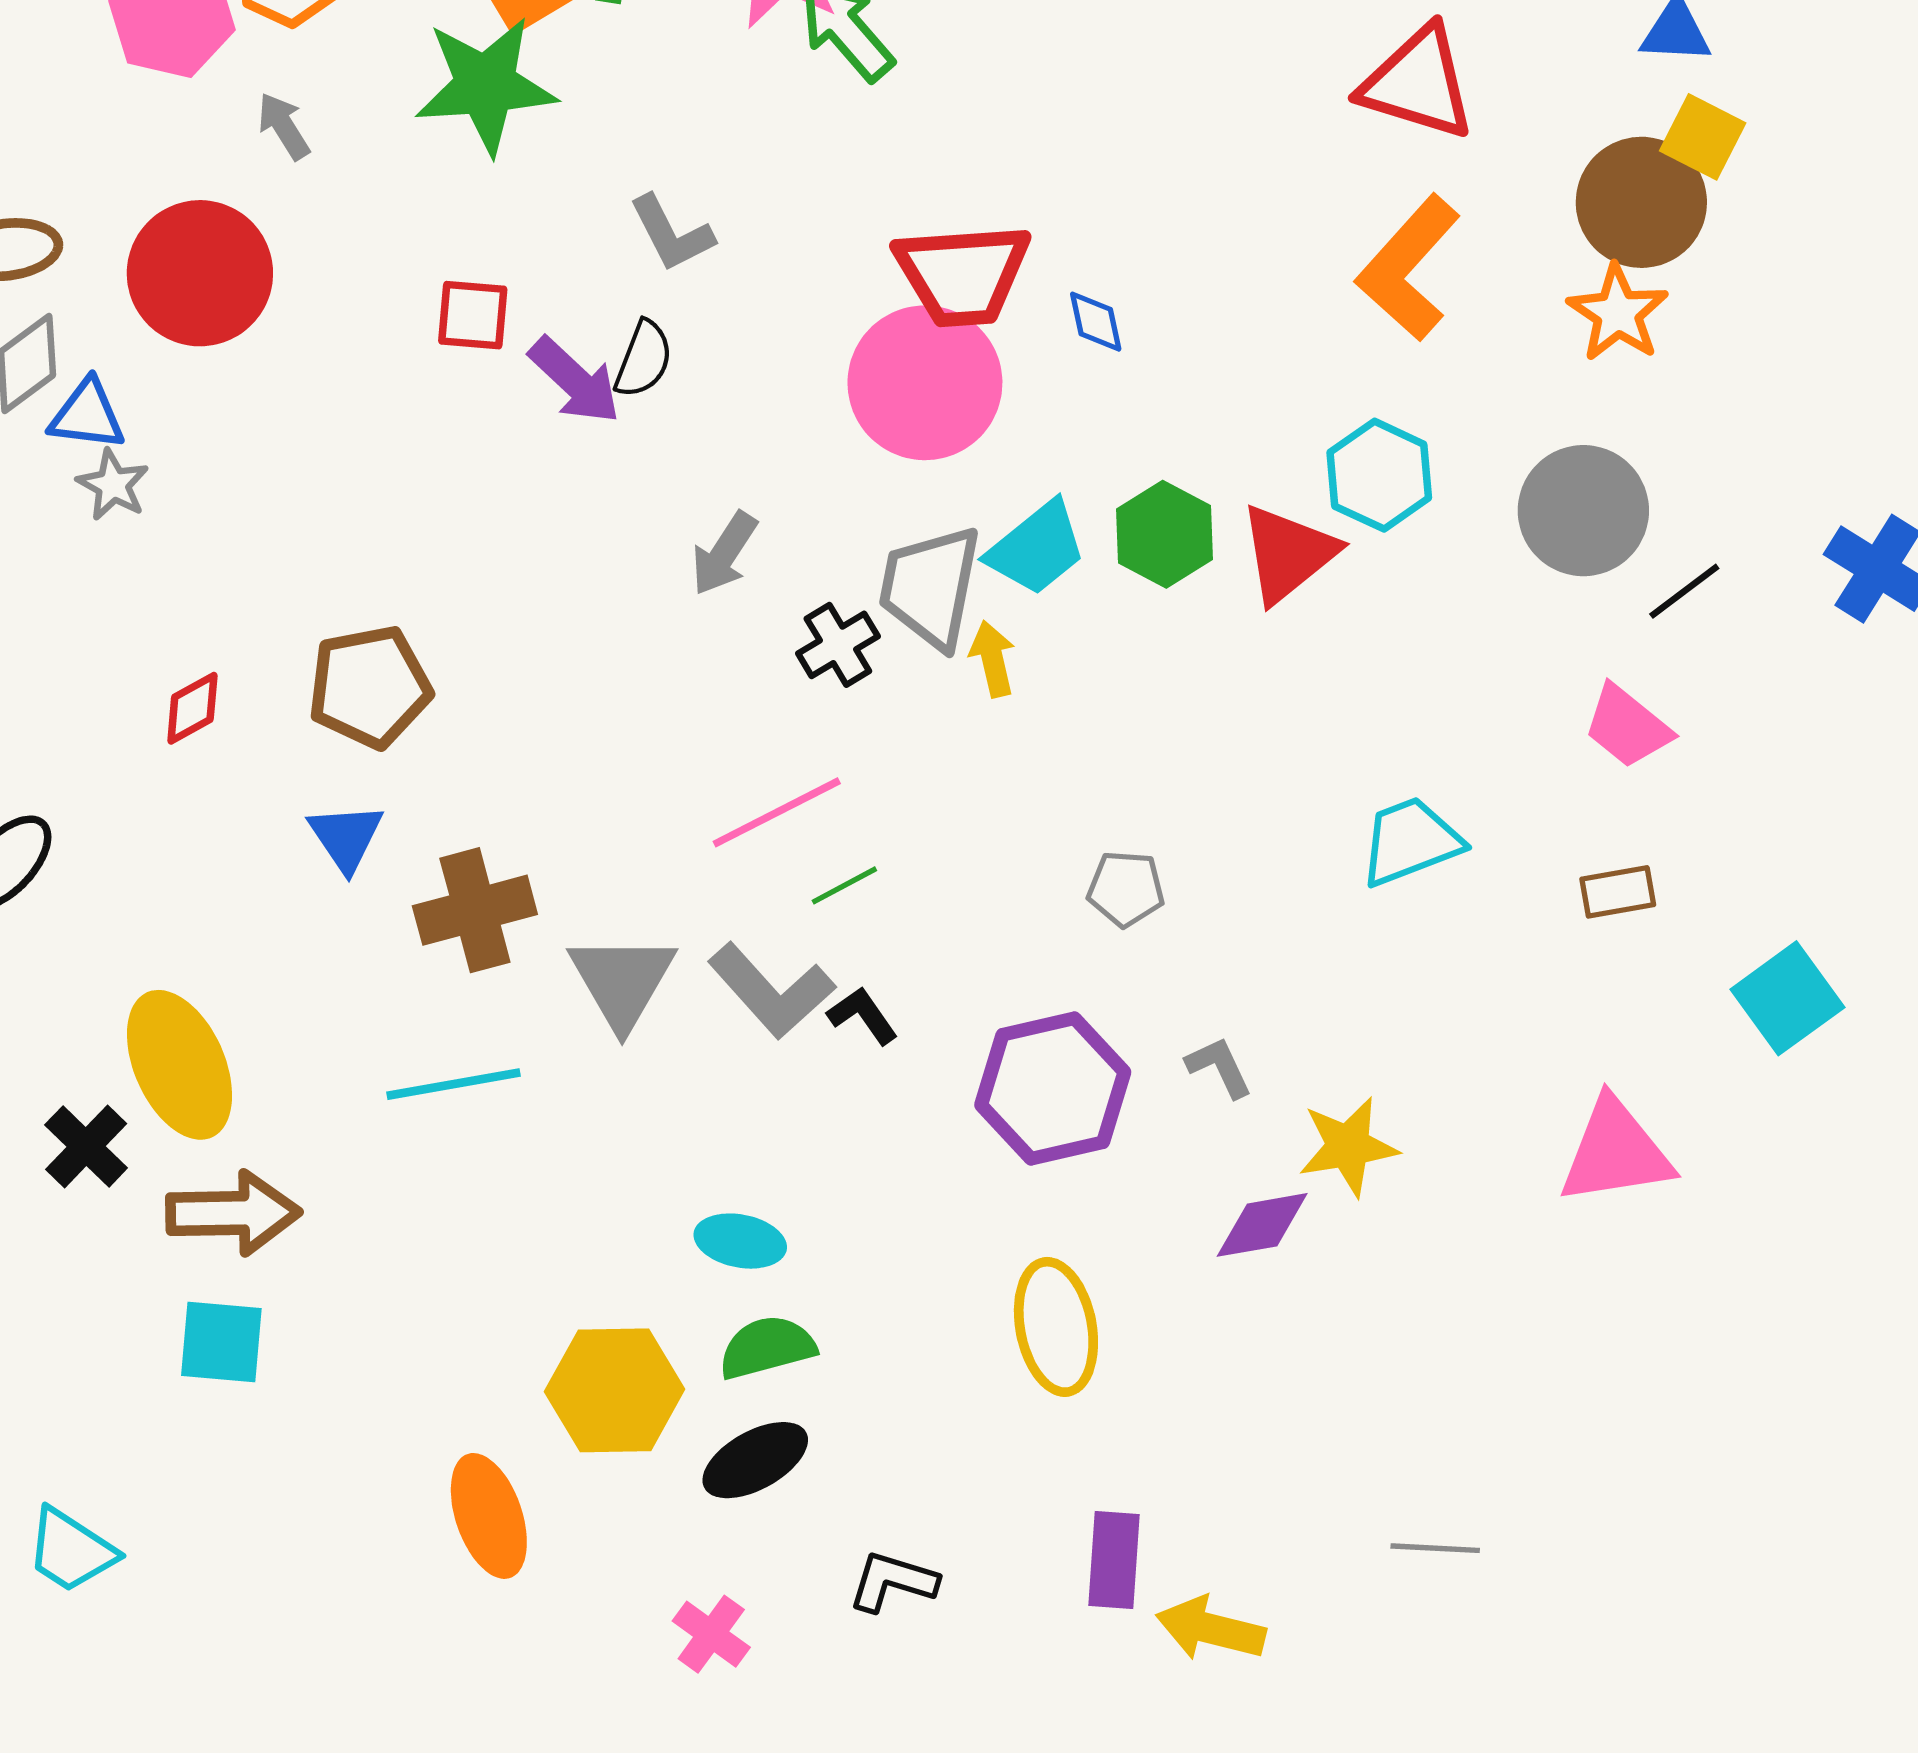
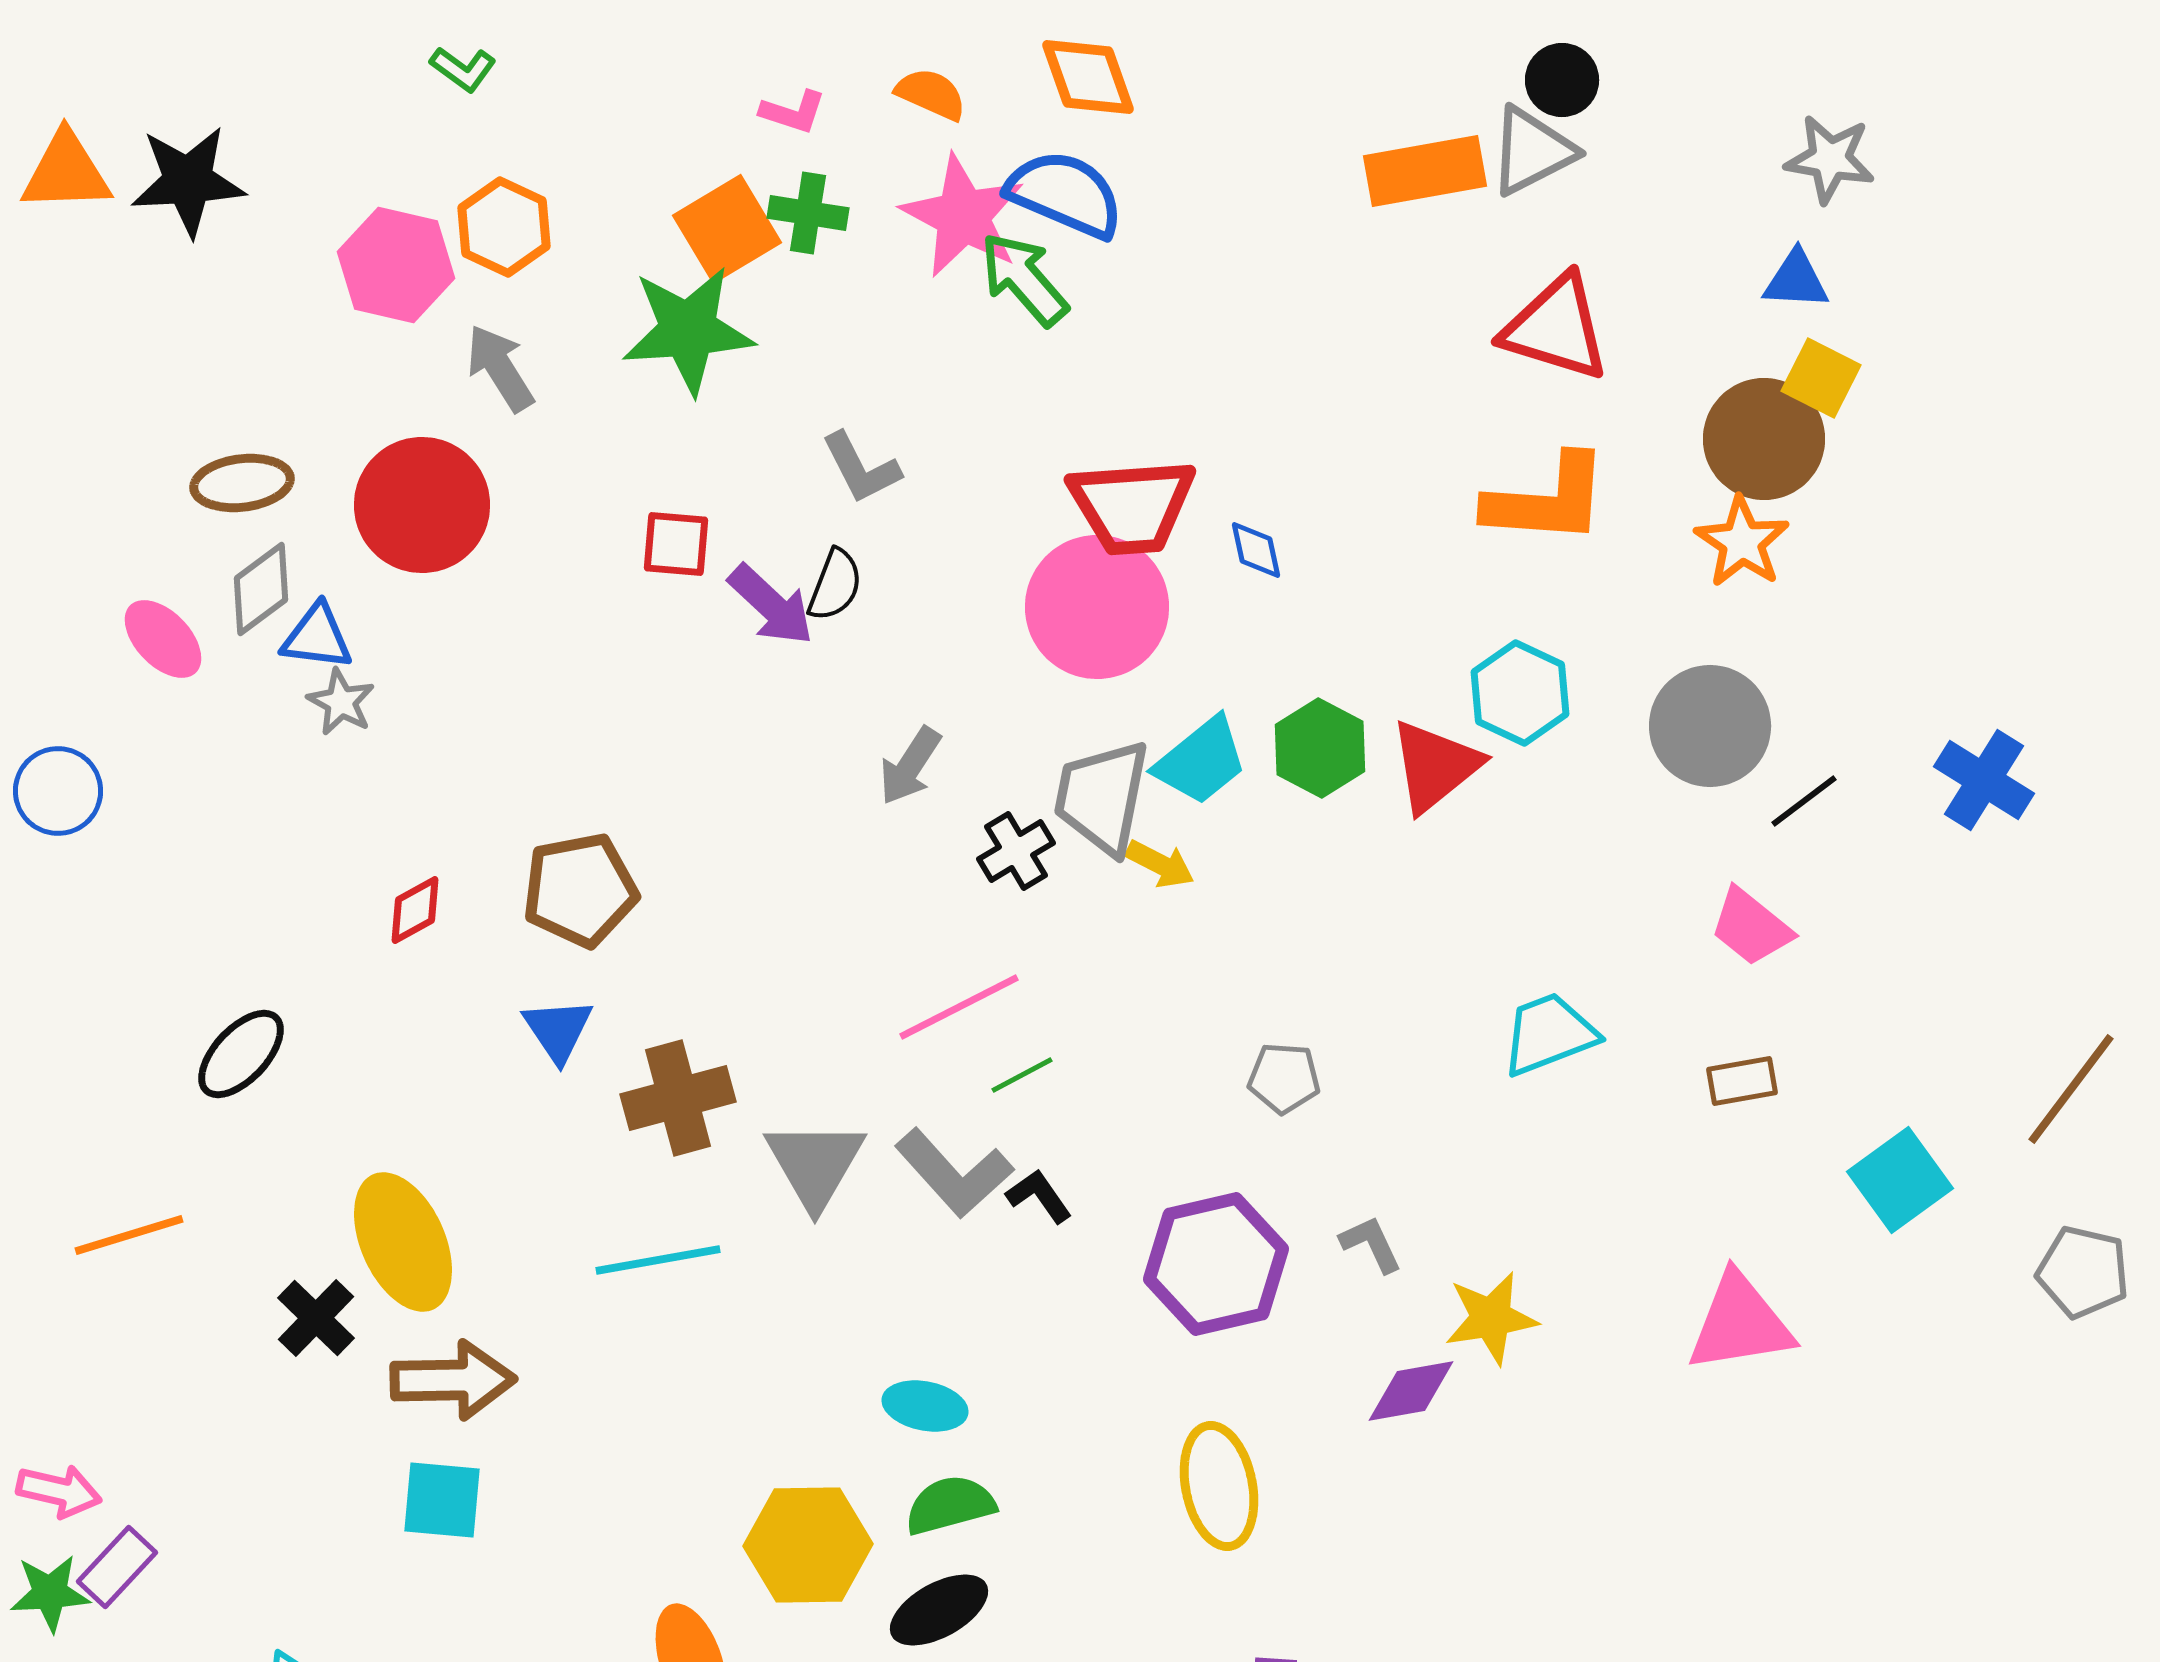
gray arrow: (284, 126) -> (500, 368), size x1.4
orange L-shape: (1408, 268) -> (1547, 500), turned -128
yellow arrow: (993, 659) -> (1160, 864), turned 130

